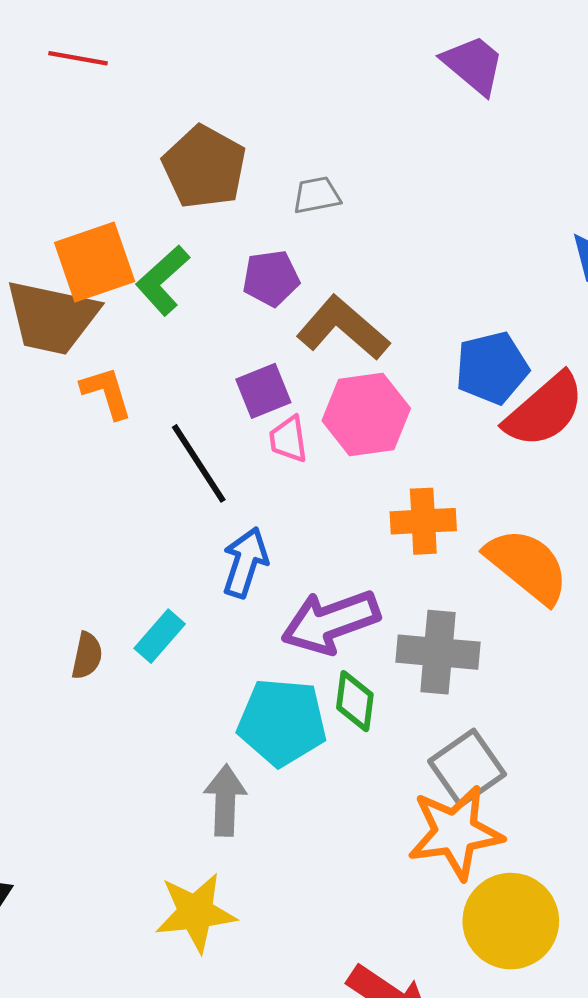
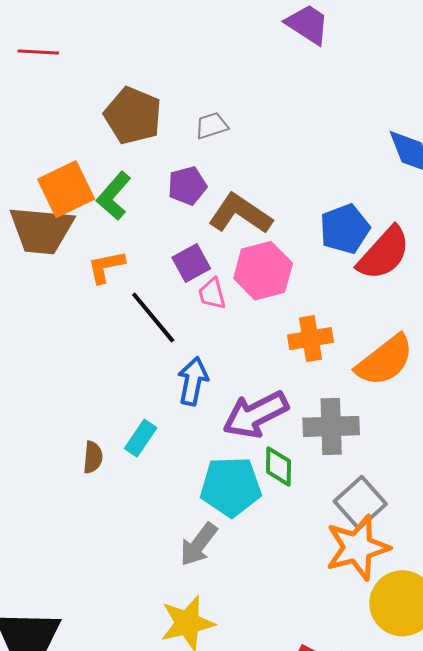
orange L-shape: (106, 393) -> (106, 267), moved, turned -78
orange semicircle: (527, 566) -> (385, 360), turned 110
gray arrow: (225, 800) -> (198, 544), turned -138

